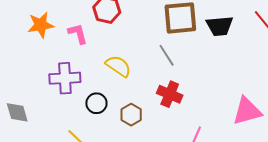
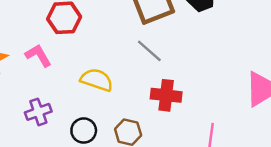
purple cross: (65, 78) -> (38, 112), size x0.7

